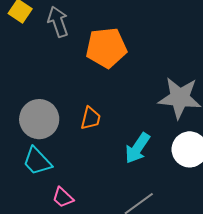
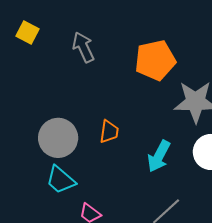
gray arrow: (58, 22) -> (83, 47), moved
orange pentagon: (106, 48) -> (155, 60), moved

